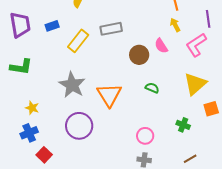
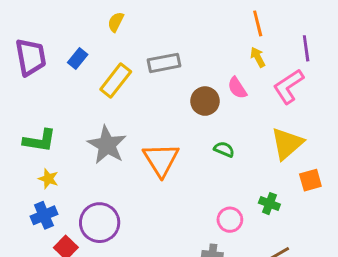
blue rectangle: (52, 26) -> (78, 59), turned -32
green L-shape: (21, 67) -> (40, 141), moved
purple circle: (79, 126) -> (100, 223), moved
pink circle: (145, 136) -> (230, 220), moved

